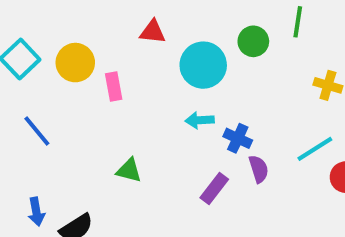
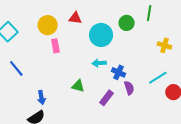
yellow circle: (75, 63) -> (48, 25), moved
green triangle: (129, 170) -> (78, 86), moved
blue arrow: (36, 212) -> (41, 97), moved

